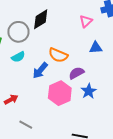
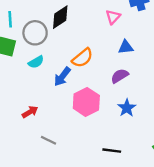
orange semicircle: (58, 55) -> (82, 58), turned -60
purple semicircle: (76, 73) -> (120, 76), moved
blue star: (89, 91) -> (127, 108), moved

